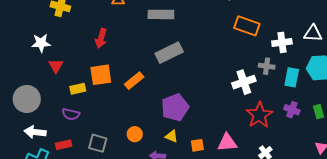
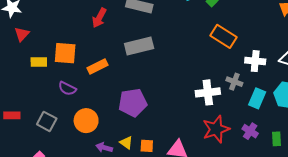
red arrow: (101, 38) -> (99, 18), moved
purple semicircle: (71, 114) -> (67, 88), moved
orange circle: (135, 134) -> (86, 121), size x1.5
yellow triangle: (172, 136) -> (126, 143), moved

